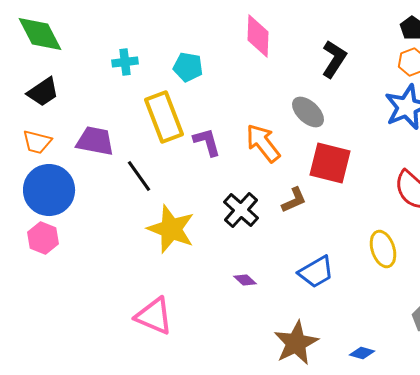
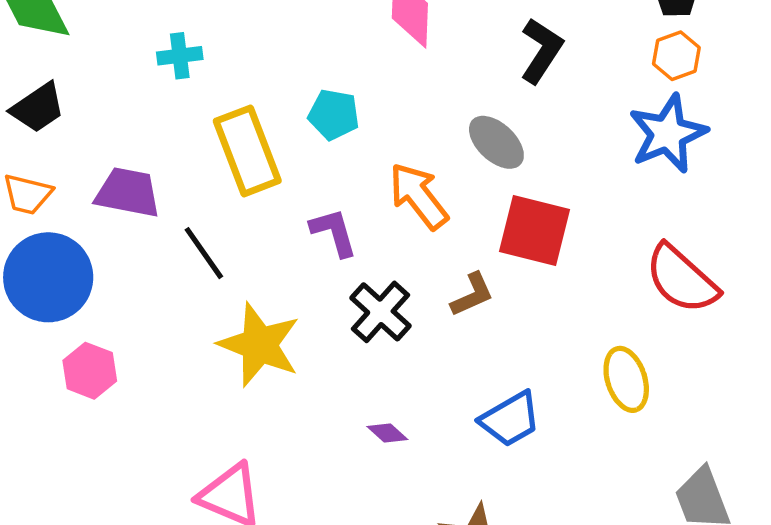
cyan pentagon: (188, 67) -> (334, 115), moved
purple L-shape: (207, 142) -> (334, 232), moved
pink hexagon: (43, 238) -> (90, 371), moved

